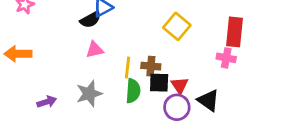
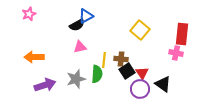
orange arrow: (18, 54) -> (34, 57), moved
black square: (159, 83) -> (127, 71), turned -35
green semicircle: (133, 91) -> (97, 74), moved
purple arrow: (47, 102) -> (45, 85), size x1.5

